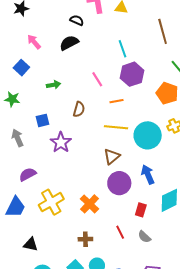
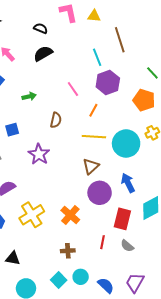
black semicircle: (77, 20) -> (41, 28), moved
brown line: (163, 31) -> (120, 40), moved
orange line: (117, 101) -> (93, 110), turned -48
blue square: (43, 120) -> (12, 130), moved
red rectangle: (141, 210) -> (122, 219), size x1.5
red line: (120, 232) -> (102, 242), turned 40

